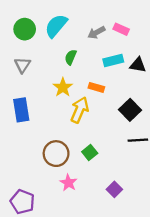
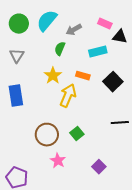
gray arrow: (96, 33) -> (74, 30), moved
black triangle: (138, 65) -> (120, 37), moved
black square: (130, 110) -> (113, 82), moved

